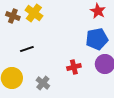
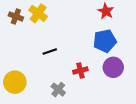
black line: (27, 49) -> (50, 51), moved
gray cross: (43, 83) -> (58, 90), moved

